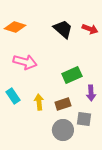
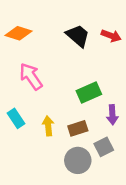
pink arrow: (25, 62) -> (31, 76), turned -140
gray square: (84, 119) -> (104, 147), turned -35

